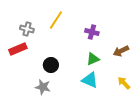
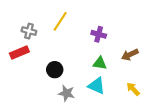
green triangle: (93, 59) -> (100, 63), turned 32
gray star: (43, 87) -> (67, 93), moved

